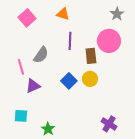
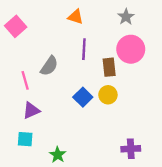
gray star: (117, 14) -> (126, 17), moved
pink square: (27, 18) -> (16, 26), moved
purple triangle: (33, 86) -> (31, 110), moved
purple cross: (109, 124) -> (131, 149), turned -35

